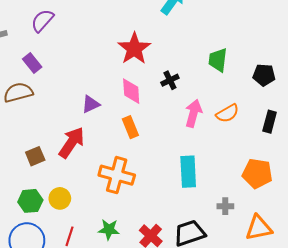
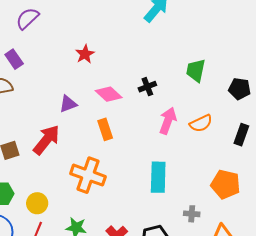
red star: (134, 49) -> (85, 54), moved, size x0.6
pink diamond: (131, 91) -> (109, 94), turned -48
yellow circle: (60, 198) -> (37, 203), moved

